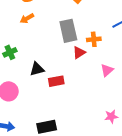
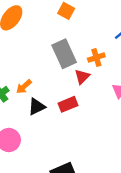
orange arrow: (27, 18) -> (24, 87), moved
red rectangle: (56, 81) -> (68, 104), moved

